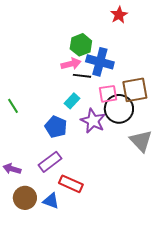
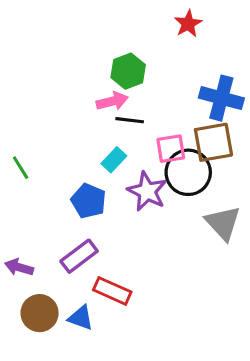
blue cross: (100, 62) -> (221, 98), moved

